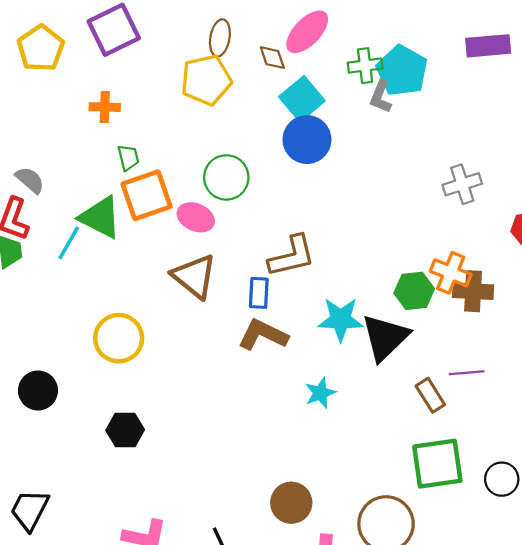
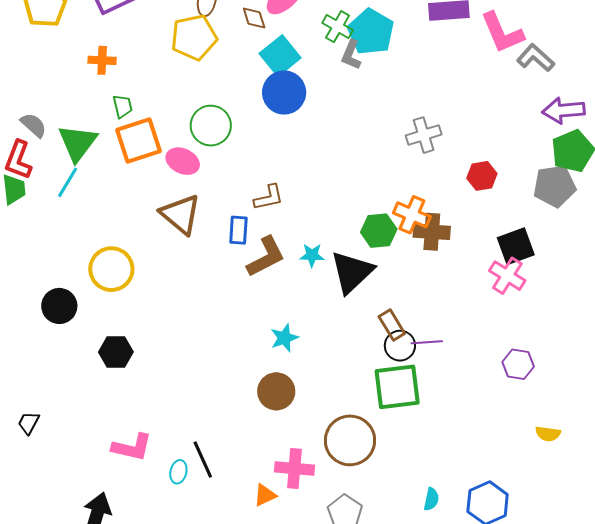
green cross: (365, 66) -> (338, 27), turned 36
green triangle: (100, 217) -> (77, 143), moved, turned 39
brown L-shape: (292, 256) -> (269, 197), size x0.7
cyan star: (341, 319) -> (312, 255), size x0.6
brown L-shape: (263, 335) -> (266, 257), moved, turned 126
purple line: (467, 373) -> (427, 342), moved
black circle: (38, 391) -> (59, 306), moved
cyan star: (320, 393) -> (284, 338), moved
black circle: (502, 479) -> (400, 346), moved
brown circle: (291, 503) -> (276, 391), moved
black trapezoid: (30, 510) -> (29, 423), size x0.6

